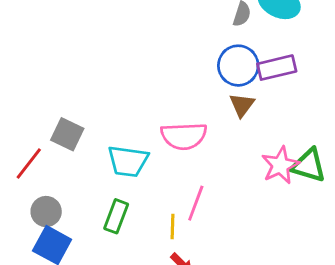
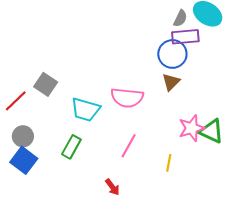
purple rectangle: (277, 68) -> (185, 37), moved
yellow line: (172, 227) -> (169, 163), moved

